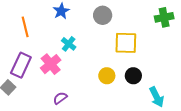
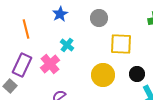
yellow circle: (107, 76) -> (103, 75), size x1.5
black circle: (133, 76) -> (137, 74), moved

